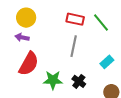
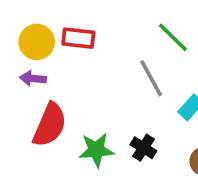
red rectangle: (75, 19) -> (78, 38), moved
gray line: (74, 46) -> (151, 78), moved, turned -35

